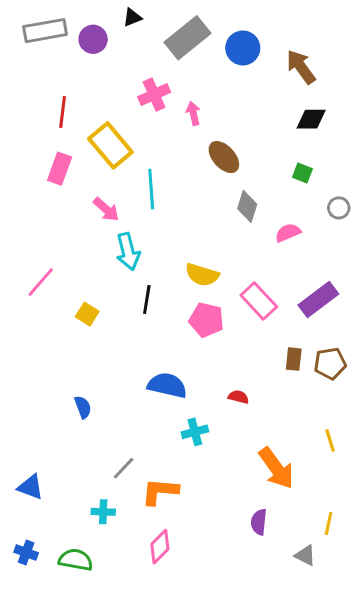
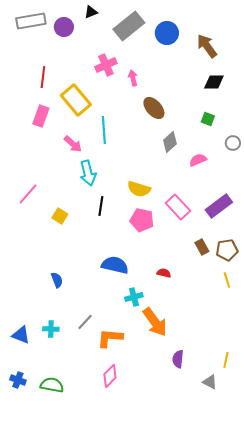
gray diamond: (247, 206) -> (170, 142), turned 30
brown rectangle: (294, 359) -> (202, 247), turned -35
yellow line: (330, 441) -> (227, 280), moved
orange arrow: (276, 468) -> (155, 322), moved
cyan cross: (103, 512) -> (51, 329), moved

